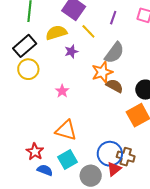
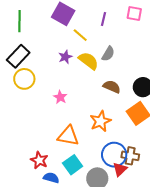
yellow semicircle: (56, 33) -> (88, 61), moved, turned 60
gray semicircle: (114, 53) -> (108, 54), size x0.7
orange star: (102, 72) -> (100, 121), moved

